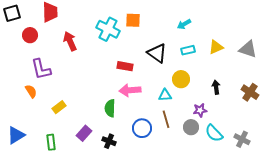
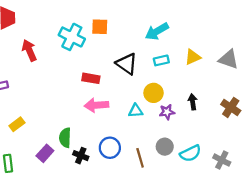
cyan arrow: (184, 24) -> (157, 31), size x1.5
green semicircle: (110, 108) -> (65, 138), moved
purple star: (200, 110) -> (167, 112), moved
brown line: (166, 119) -> (140, 158), moved
cyan semicircle: (214, 133) -> (190, 153), turned -72
black cross: (109, 141) -> (81, 156), moved

